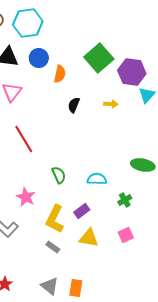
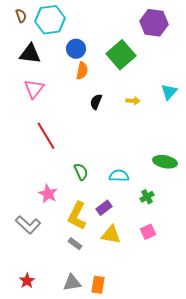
blue circle: (39, 58) -> (76, 49), moved
purple hexagon: (132, 72) -> (154, 23), moved
gray triangle: (50, 286) -> (72, 283), turned -48

